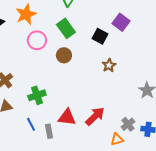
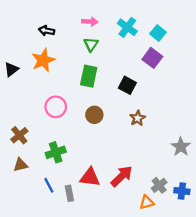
purple square: (121, 22) -> (152, 58), moved
green rectangle: (66, 28) -> (89, 76), turned 48
pink circle: (37, 40) -> (56, 107), moved
brown circle: (64, 55) -> (94, 115), moved

